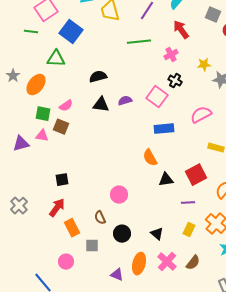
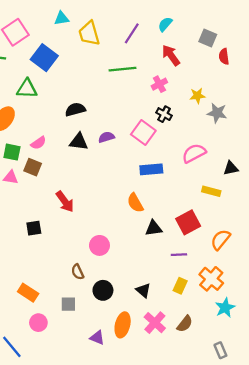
red arrow: (57, 208) -> (65, 202), moved, turned 108
orange rectangle: (72, 228) -> (28, 293), moved, turned -30

